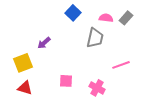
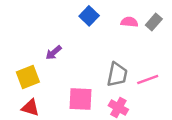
gray trapezoid: (95, 38) -> (117, 75), moved
pink square: (66, 81) -> (81, 99), size x1.5

